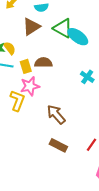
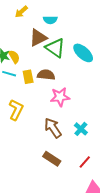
green triangle: (63, 28) -> (55, 48), moved
cyan cross: (87, 77) -> (81, 129), moved
pink star: (30, 86) -> (60, 97), moved

